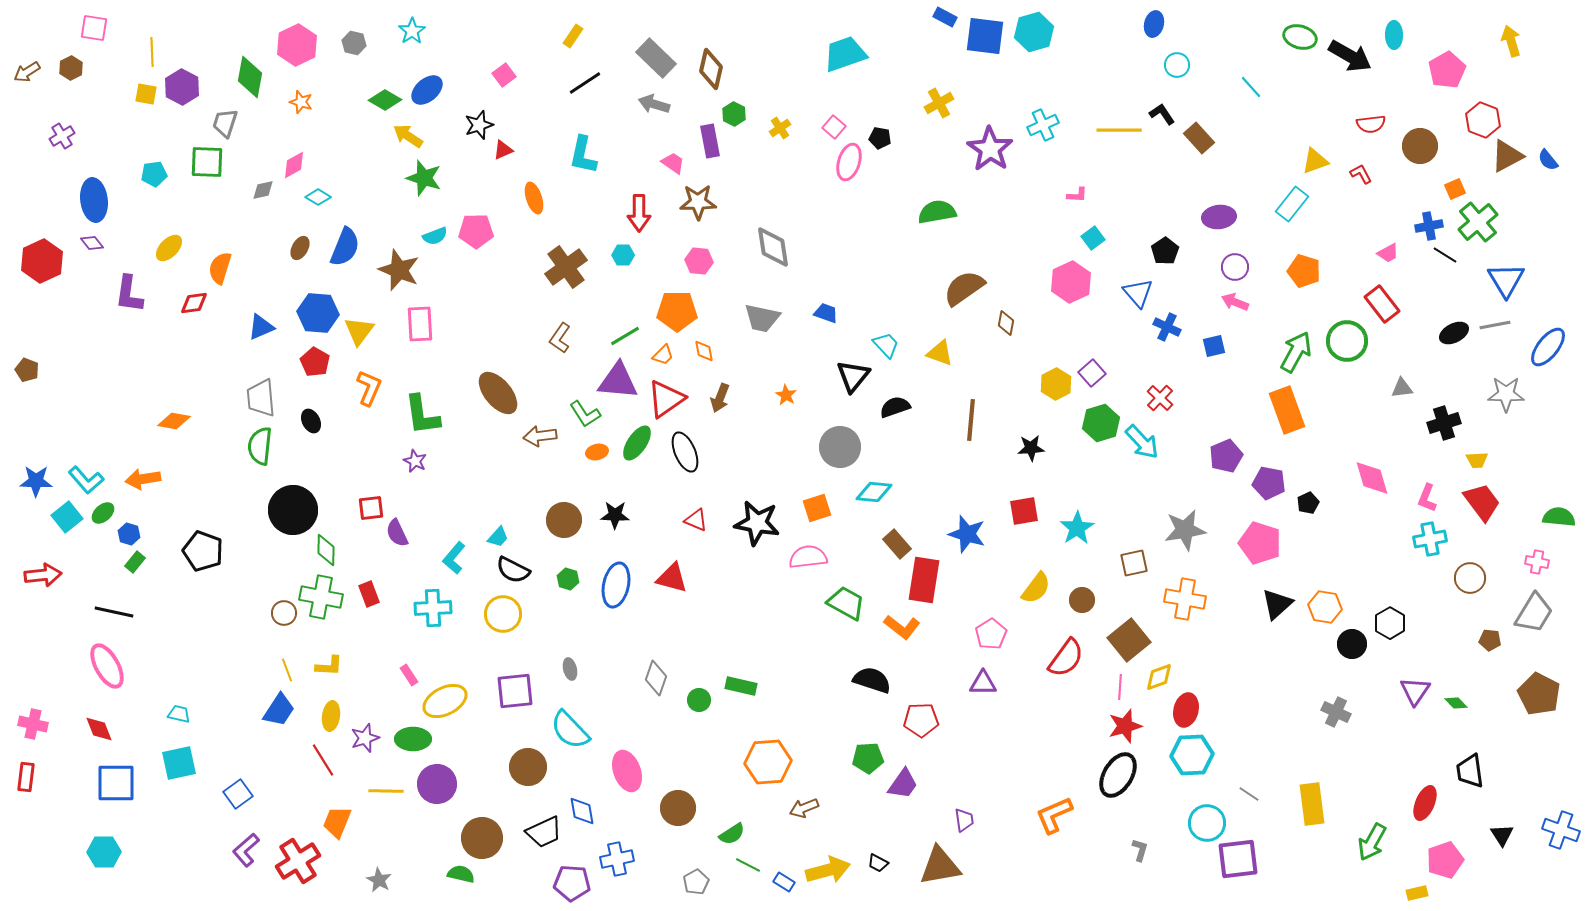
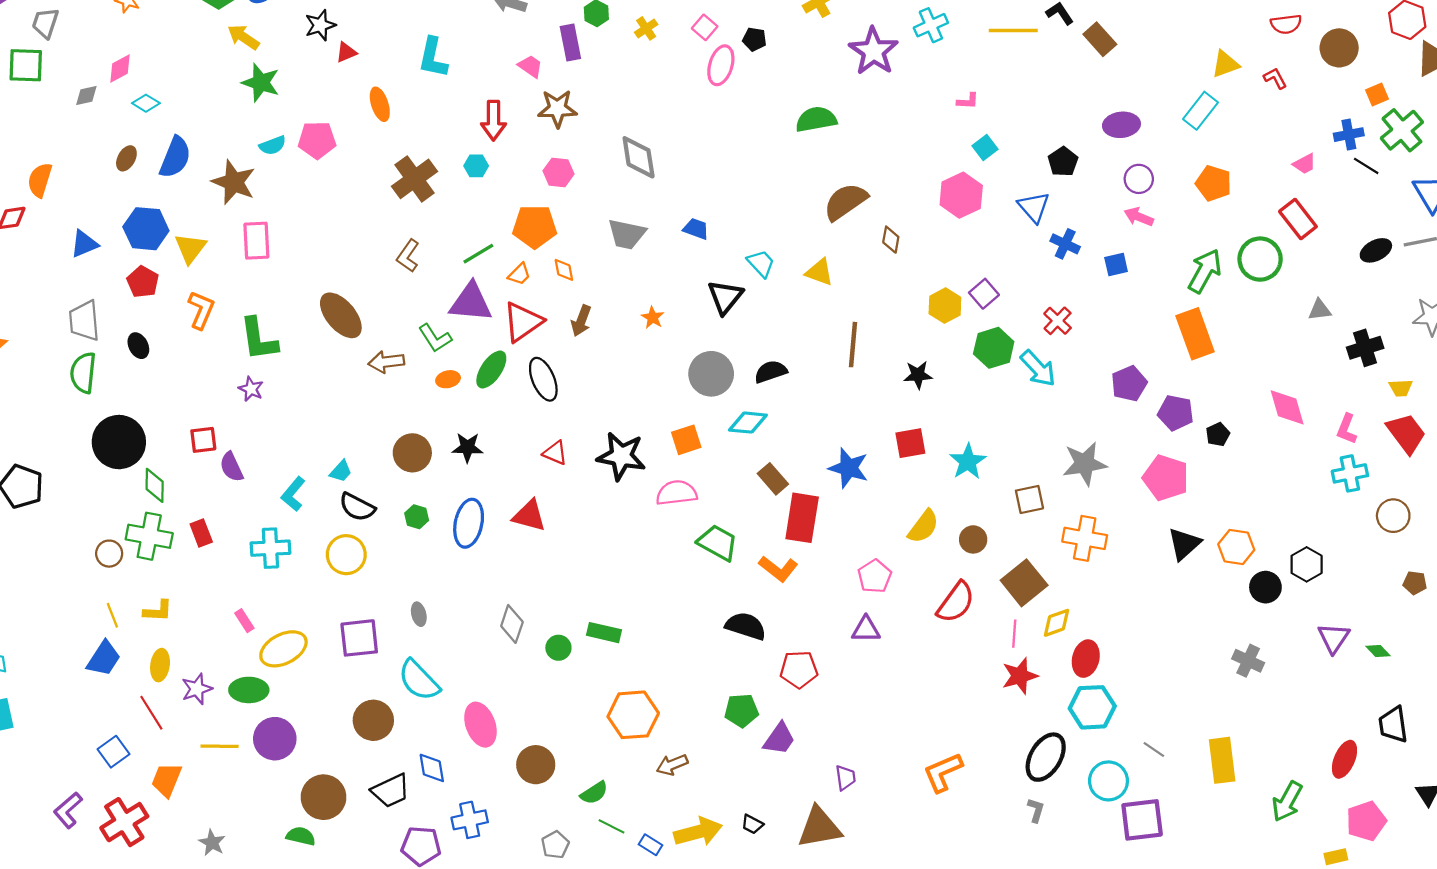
black semicircle: (895, 407) -> (771, 372), moved
black ellipse: (1118, 775) -> (1046, 757), moved
blue square: (238, 794) -> (113, 752), moved

